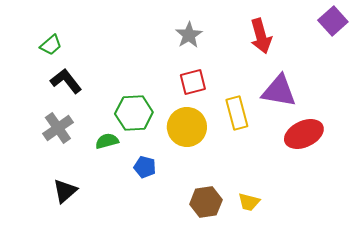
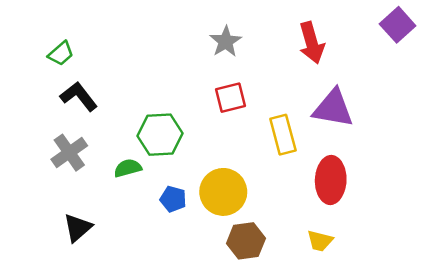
yellow circle: (187, 127) -> (223, 192), moved
red ellipse: (304, 134) -> (331, 180), moved, turned -63
yellow trapezoid: (249, 202) -> (320, 241), moved

